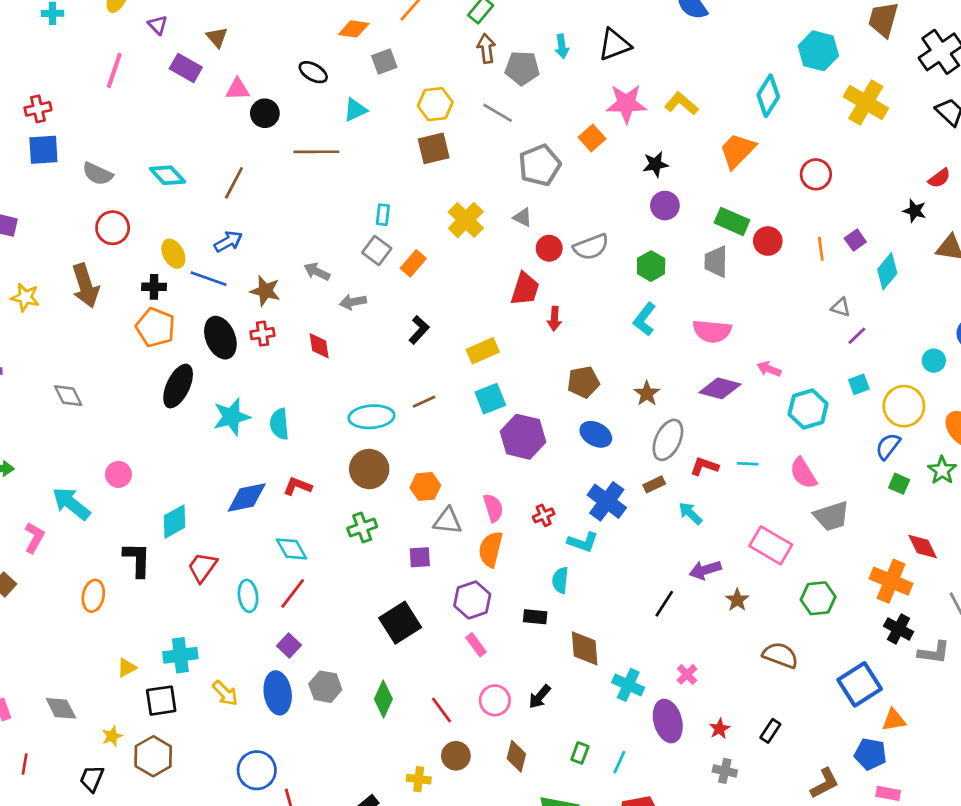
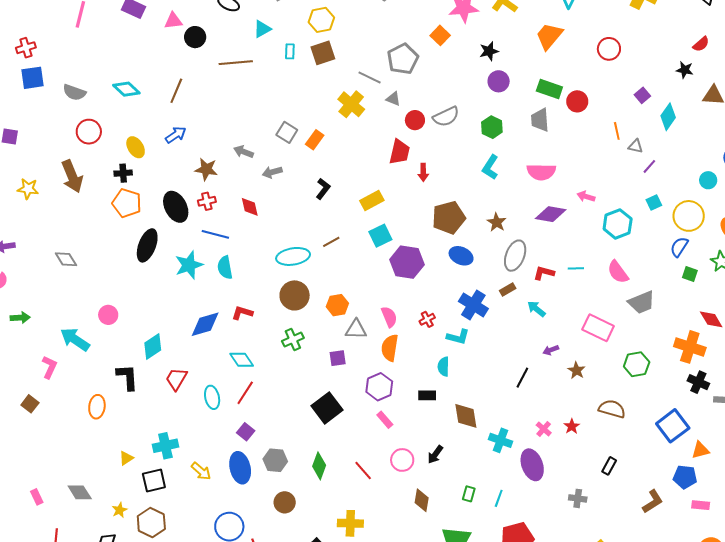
gray line: (498, 113) -> (370, 77), moved
cyan rectangle: (383, 215) -> (290, 51), moved
orange line: (821, 249) -> (617, 131), moved
blue line: (209, 279) -> (215, 234), moved
brown pentagon: (583, 382) -> (449, 218), size x1.4
purple arrow: (705, 570) -> (551, 350), size x0.7
red star: (719, 729) -> (572, 426), moved
brown circle: (456, 756) -> (285, 502), moved
yellow cross: (419, 779) -> (350, 523), size x1.4

